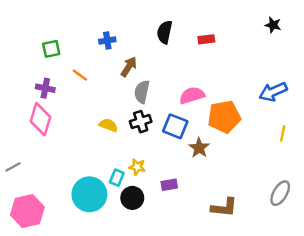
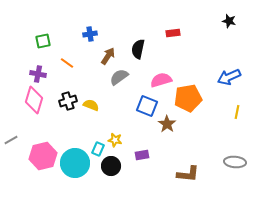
black semicircle: (165, 32) -> (138, 49), moved
gray semicircle: (142, 92) -> (119, 77), turned 42
black cross: (141, 122) -> (68, 101), moved
gray ellipse: (280, 193) -> (235, 162), turned 65
pink hexagon: (27, 211) -> (43, 156), moved

